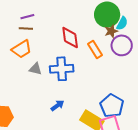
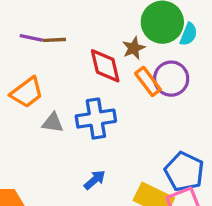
purple line: (27, 17) -> (31, 38), turned 32
brown line: (26, 29) -> (54, 40), moved
brown star: (111, 31) -> (134, 48), moved
purple circle: (122, 45) -> (171, 79), moved

